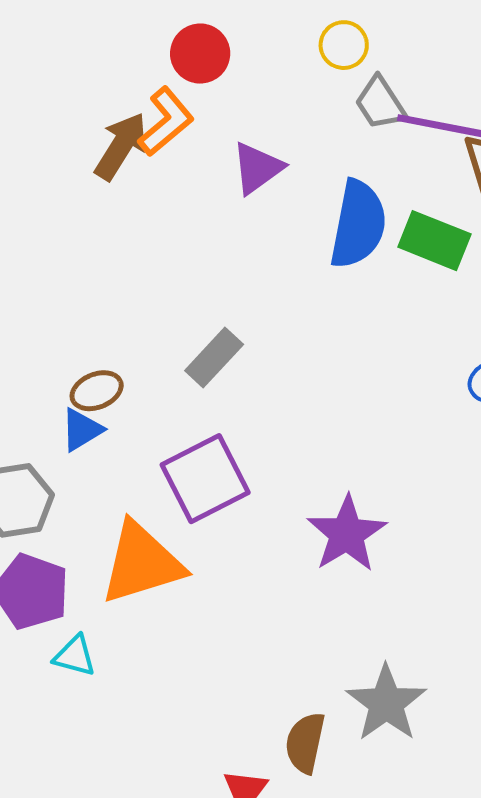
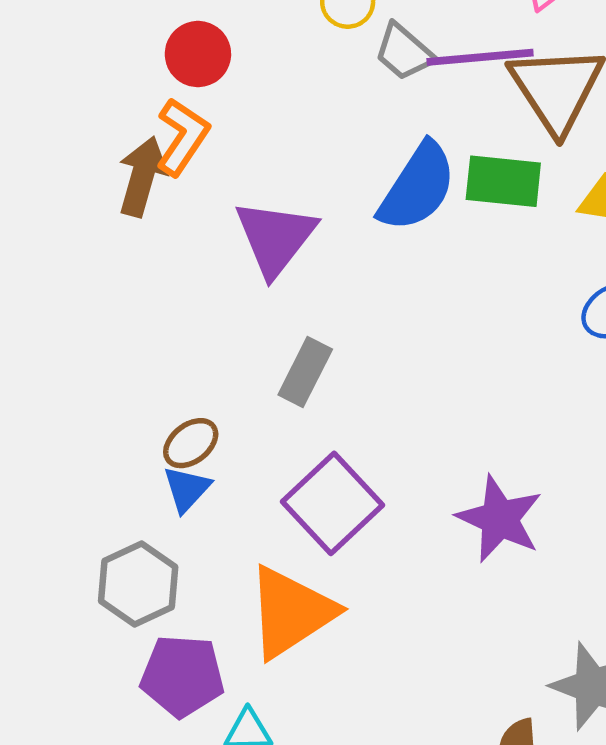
purple triangle: (257, 168) -> (275, 238), moved, size x1.4
blue semicircle: (358, 224) -> (417, 187), turned 38

